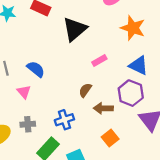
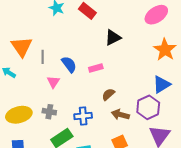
black triangle: (75, 29) -> (113, 38), size x0.7
pink rectangle: (99, 61) -> (96, 68), moved
blue triangle: (139, 65) -> (162, 85), turned 48

